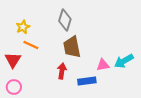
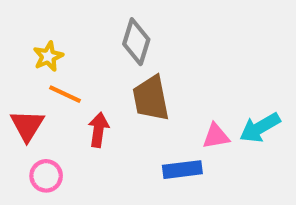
red arrow: (62, 71) -> (98, 130), moved
pink circle: (14, 87) -> (46, 176), moved

